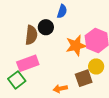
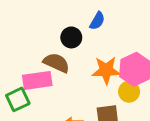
brown semicircle: (31, 35) -> (56, 63), moved, turned -84
yellow circle: (96, 66) -> (129, 92), moved

